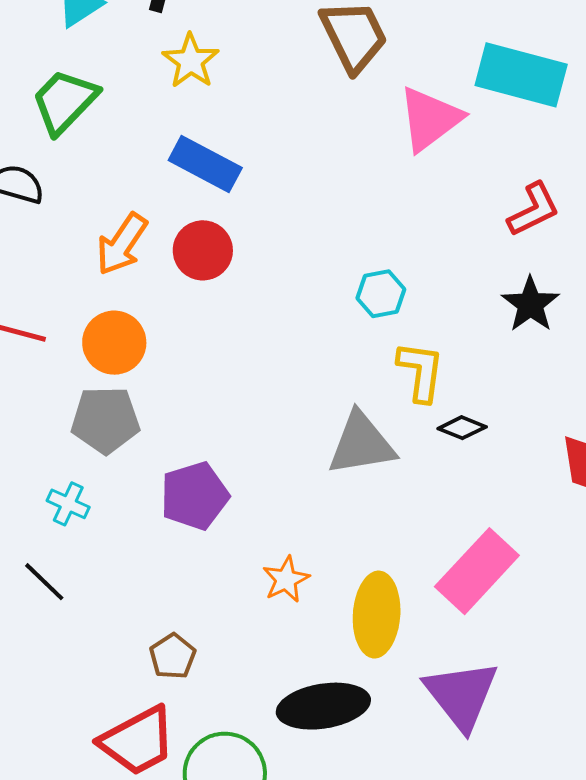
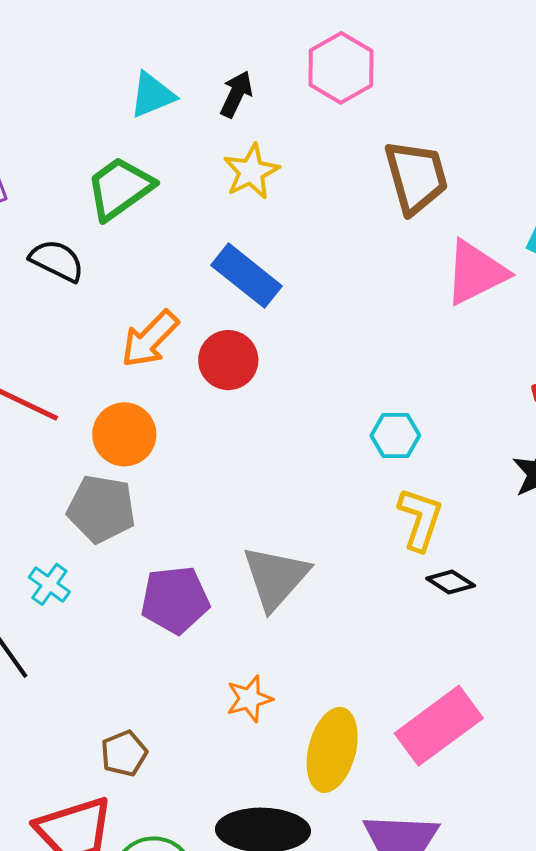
gray triangle: (361, 444) -> (276, 577), moved, turned -50

